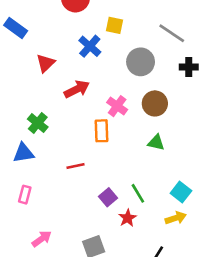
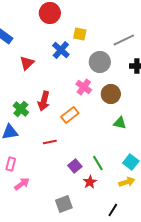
gray line: (172, 33) -> (124, 40), turned -60
red arrow: (77, 89) -> (44, 101), moved, turned 132
pink cross: (117, 106) -> (84, 87), moved
orange rectangle: (102, 131) -> (70, 115), turned 54
green triangle: (156, 143) -> (120, 123), moved
pink arrow: (42, 239) -> (22, 184), moved

